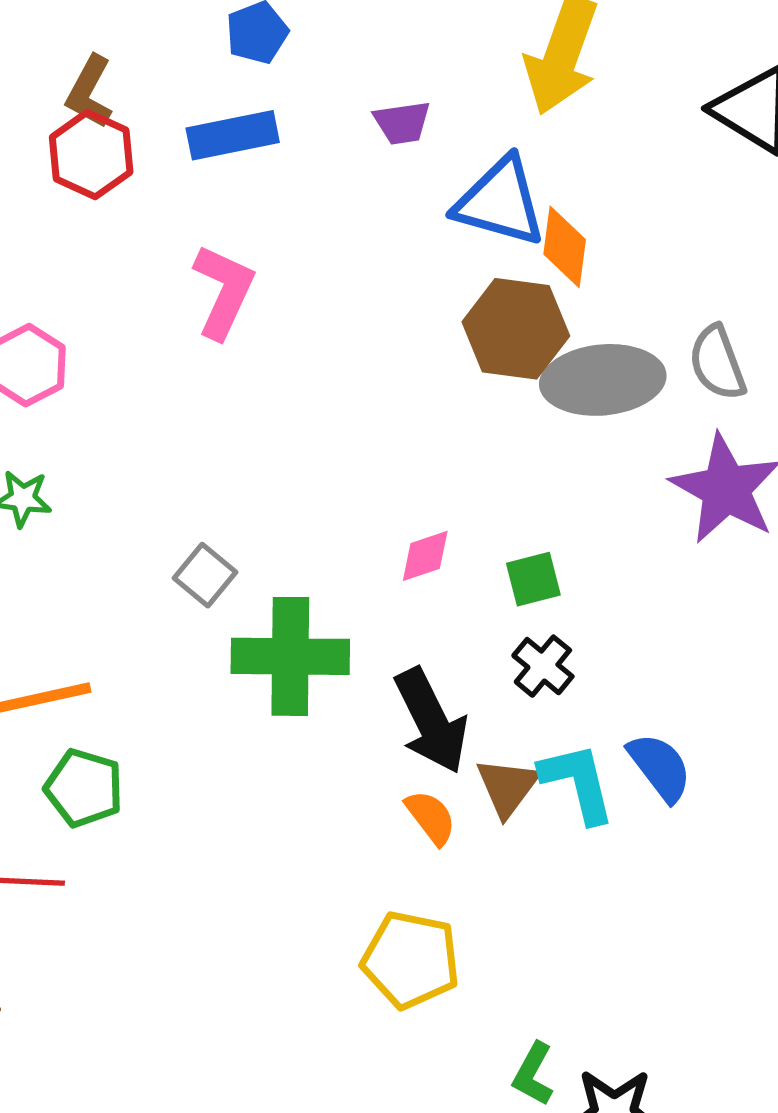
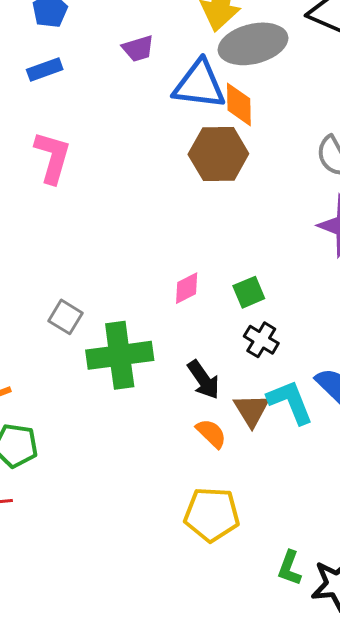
blue rectangle: (233, 135) -> (45, 69), size x0.7
gray ellipse: (603, 380) -> (253, 44), moved
black arrow: (431, 721) -> (204, 380), size x0.7

